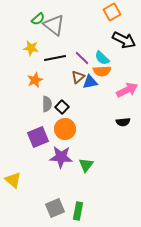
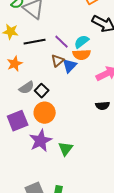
cyan semicircle: (102, 58) -> (82, 42), turned 98
blue triangle: (90, 82) -> (70, 66), turned -35
gray semicircle: (47, 104) -> (27, 88), turned 56
purple star: (61, 157) -> (41, 141), turned -30

